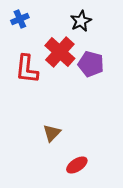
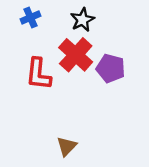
black star: (81, 21) -> (82, 20), moved

